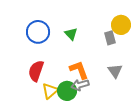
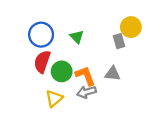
red semicircle: (36, 71) -> (42, 62), moved
gray triangle: (115, 71) -> (113, 74), moved, turned -49
green circle: (67, 91) -> (62, 71), moved

